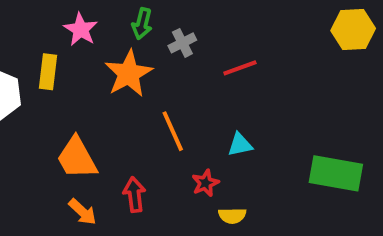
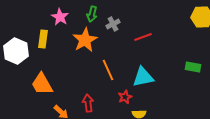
cyan triangle: (240, 145) -> (143, 77), size x1.6
orange trapezoid: (77, 158) -> (42, 84), moved
green rectangle: (336, 173) -> (193, 67), moved, size x0.6

